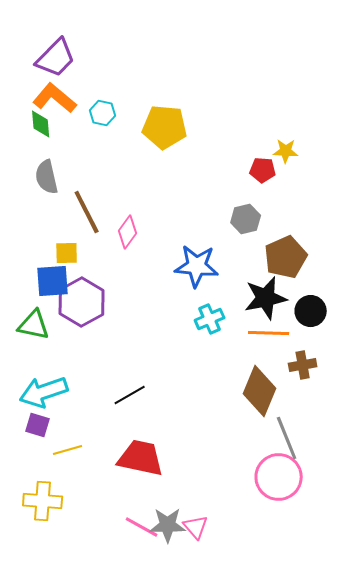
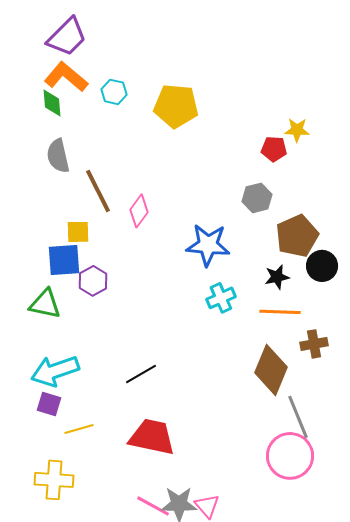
black star: (266, 298) -> (277, 277), size x0.6
purple hexagon: (82, 302) -> (93, 281), size x0.6
black circle: (311, 311) -> (322, 266), moved

